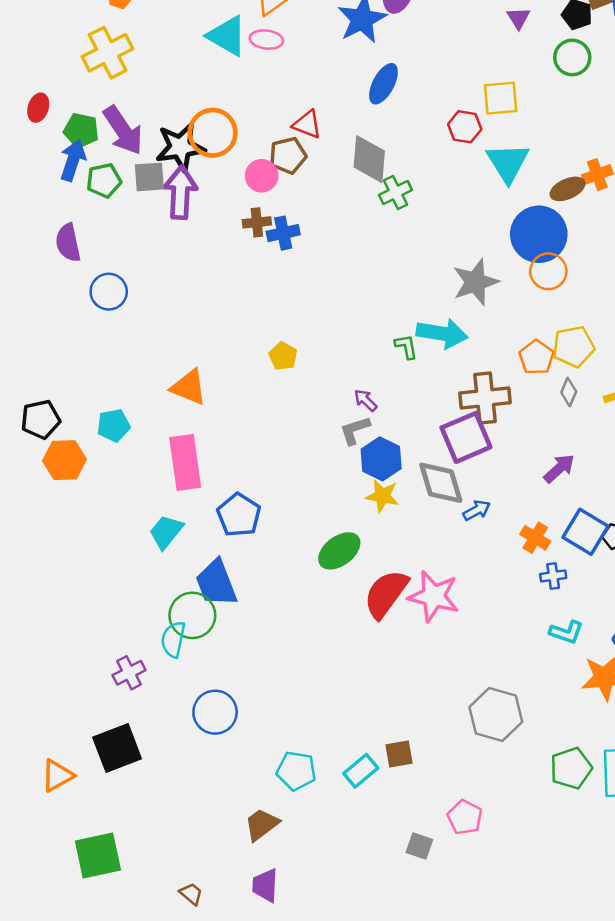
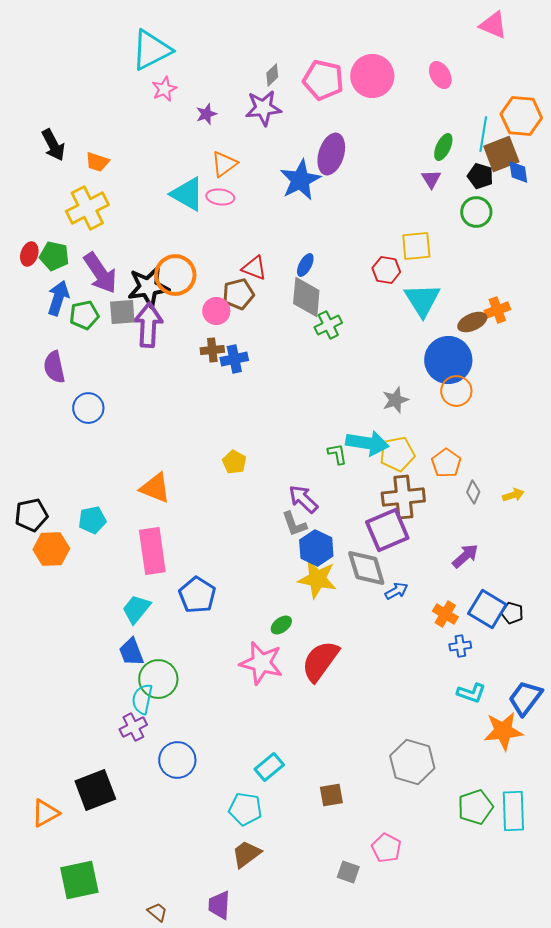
blue ellipse: (383, 84) -> (305, 265), moved, size x0.7
green pentagon: (81, 130) -> (54, 256), moved
gray star: (475, 282) -> (395, 400), size x0.7
yellow pentagon: (573, 347) -> (397, 454), moved
purple arrow: (366, 400) -> (303, 499), size x1.5
gray L-shape: (355, 430) -> (294, 524), turned -92
yellow star: (382, 496) -> (317, 579), size x1.4
green ellipse: (339, 551) -> (281, 625), size x0.6
blue trapezoid: (216, 583) -> (131, 652), moved, size x0.7
pink star: (434, 596) -> (261, 663), moved
purple cross: (129, 673) -> (133, 727), moved
cyan rectangle: (361, 771) -> (269, 767), moved
brown trapezoid: (262, 824) -> (246, 854), moved

